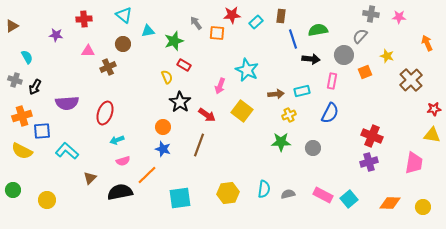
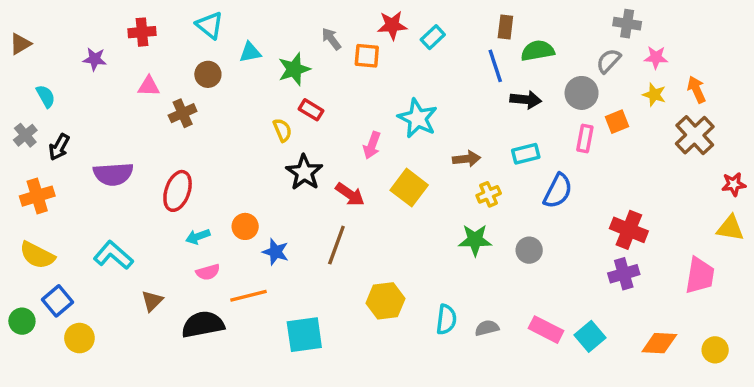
brown rectangle: (281, 16) -> (505, 27), moved
pink star: (399, 17) -> (656, 57), moved
orange arrow: (427, 43) -> (696, 90), moved
gray cross: (15, 80) -> (25, 135), turned 32
pink rectangle: (332, 81) -> (585, 139), moved
cyan rectangle: (302, 91) -> (526, 154), moved
orange circle: (163, 127) -> (245, 226), moved
blue square: (42, 131) -> (57, 301), moved, turned -36
orange line: (147, 175) -> (249, 296), turned 30
yellow hexagon: (228, 193) -> (385, 301), moved

